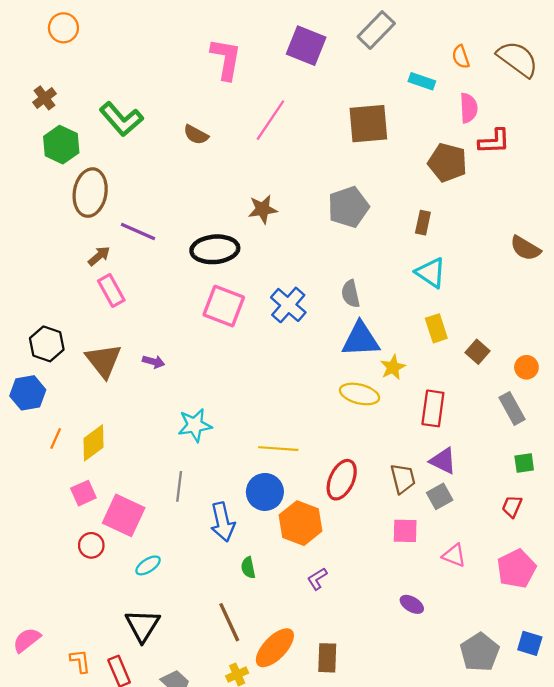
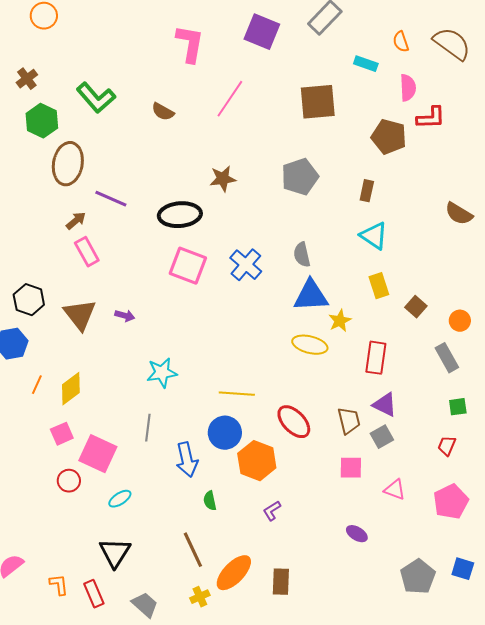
red ellipse: (342, 480) -> (294, 422), turned -69

